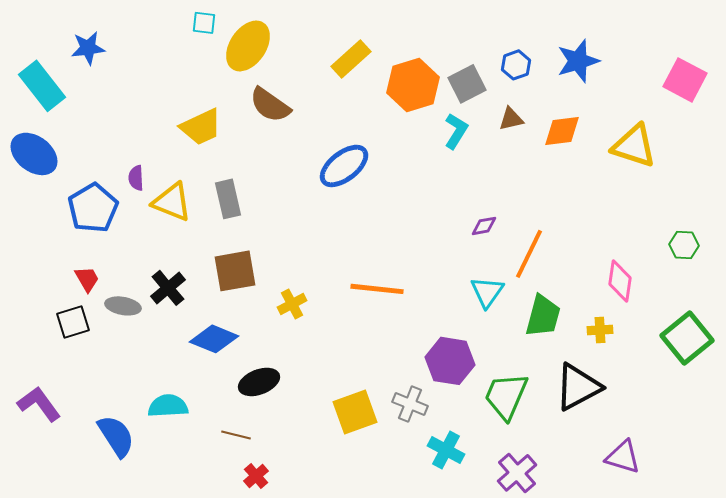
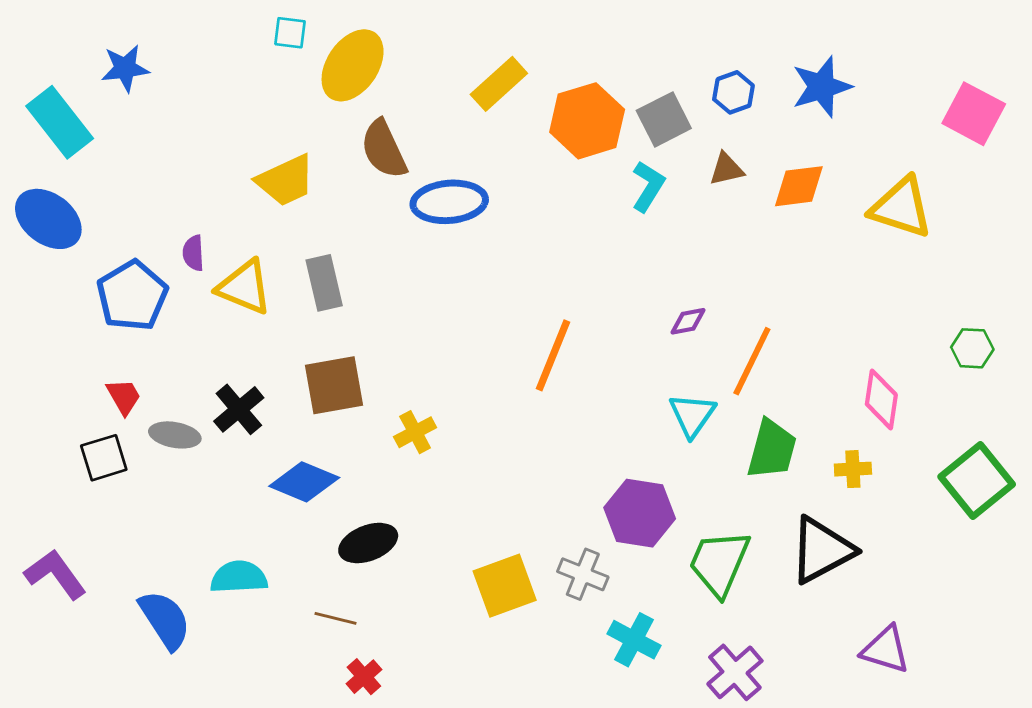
brown semicircle: (270, 105) -> (384, 149), turned 30
blue ellipse: (344, 166) -> (449, 202), moved, turned 33
orange line: (377, 289) -> (553, 355), moved, turned -74

